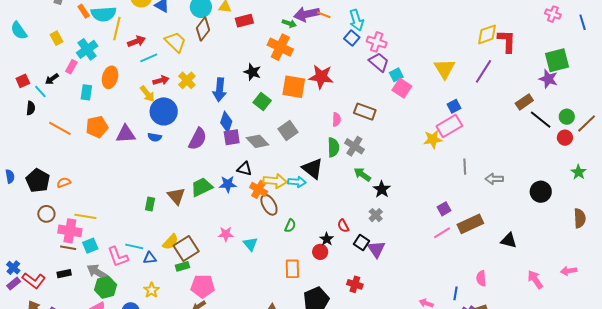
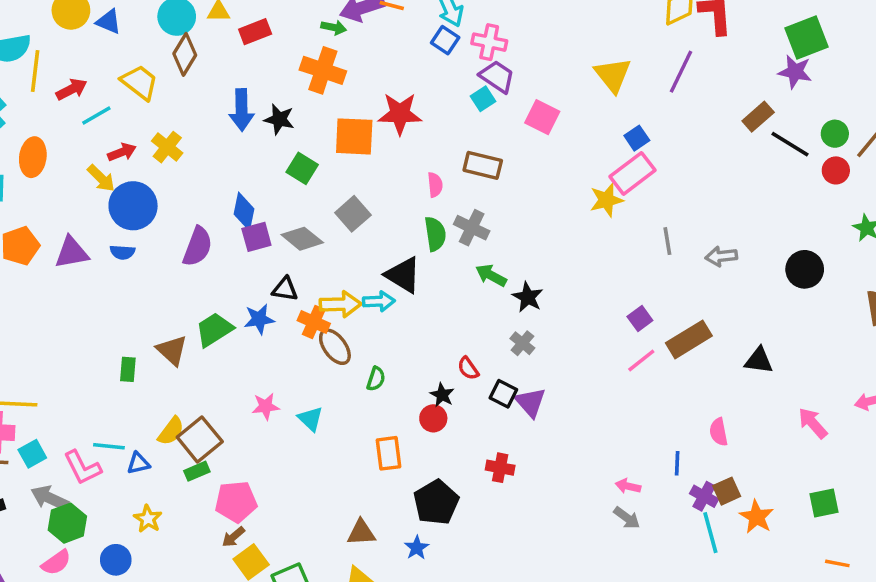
cyan square: (396, 75) -> (483, 99), moved
blue arrow: (220, 90) -> (242, 110), moved

